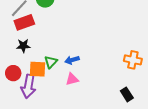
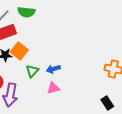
orange square: (38, 69) -> (19, 51), moved, turned 36

